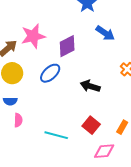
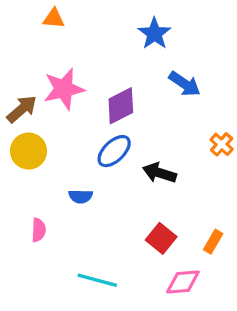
blue ellipse: (50, 73) -> (114, 151), moved
blue semicircle: (10, 101) -> (81, 196), moved
cyan line: (56, 135) -> (97, 280), moved

